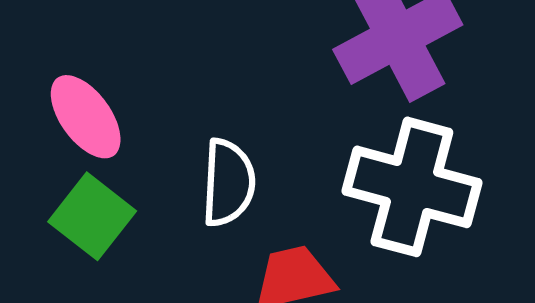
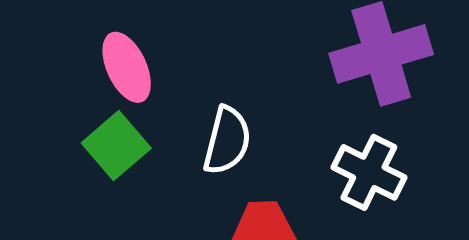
white cross: (412, 187) -> (369, 172), size x0.7

